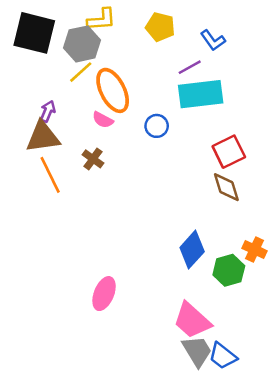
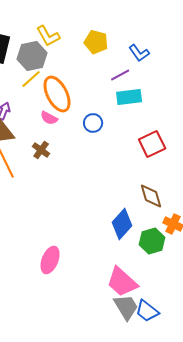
yellow L-shape: (102, 19) -> (48, 36), turned 65
cyan rectangle: (201, 94) -> (129, 97), size x0.7
brown diamond: (226, 187) -> (151, 196), moved

